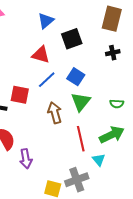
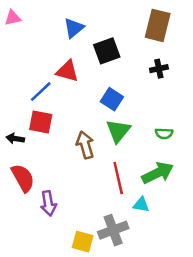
blue line: (47, 80) -> (41, 92), moved
cyan triangle: (99, 160) -> (141, 205), turned -40

